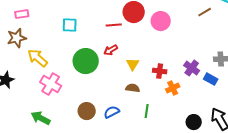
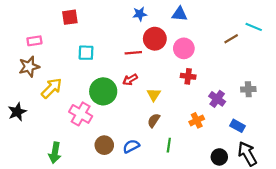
yellow arrow: (38, 58) -> (52, 88), turned 95
red cross: (160, 71) -> (188, 76), moved
blue rectangle: (211, 79) -> (238, 126), moved
pink cross: (51, 84) -> (81, 114), moved
brown semicircle: (133, 88) -> (154, 120), turned -64
green arrow: (41, 118) -> (55, 153), turned -108

